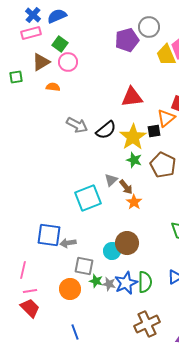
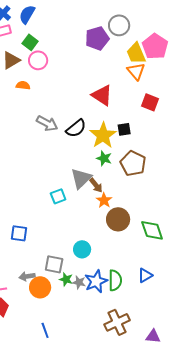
blue semicircle: (57, 16) -> (27, 14), turned -36
red triangle: (132, 97) -> (102, 95), turned 40
orange triangle: (166, 118) -> (136, 71), moved, turned -30
gray triangle: (111, 180) -> (81, 178), size x1.6
cyan square: (88, 198) -> (58, 196), size x0.6
blue square: (49, 235) -> (19, 233), size x0.7
gray arrow: (68, 243) -> (27, 276), moved
brown circle: (127, 243) -> (118, 219), moved

